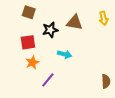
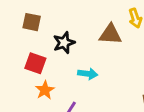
brown triangle: (74, 23) -> (110, 34), moved
red square: (28, 42) -> (35, 63), turned 35

